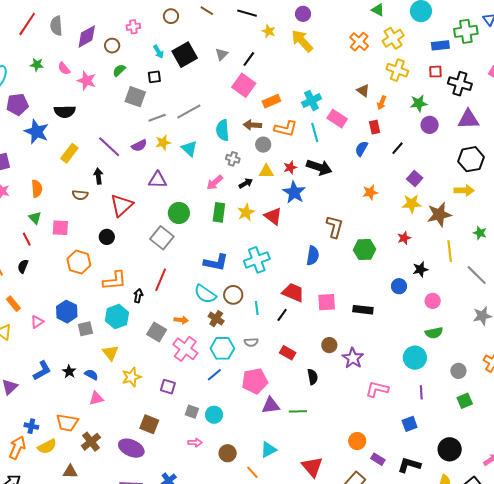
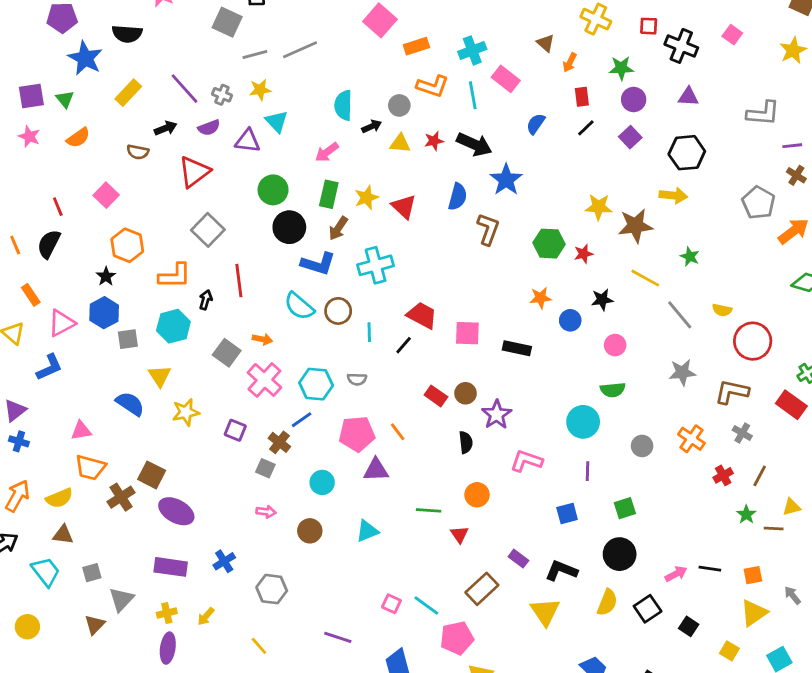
purple triangle: (468, 119) -> (688, 97), size x0.7
brown arrow: (252, 125) -> (338, 228), moved, turned -66
red rectangle: (375, 127) -> (582, 97), moved
cyan semicircle: (223, 130) -> (343, 105), moved
purple semicircle: (139, 146) -> (209, 128), moved
cyan triangle: (189, 149) -> (277, 121), moved
gray cross: (233, 159) -> (222, 95), moved
black arrow: (98, 176) -> (166, 128), turned 70
purple square: (415, 178) -> (630, 137), moved
black arrow: (246, 183) -> (372, 126), moved
orange semicircle: (37, 189) -> (78, 138), turned 54
blue star: (294, 192) -> (506, 180), moved
orange star: (370, 192) -> (541, 298), moved
green triangle: (35, 218) -> (65, 99), moved
pink square: (60, 228) -> (106, 195), turned 36
black circle: (107, 237) -> (289, 227), moved, size x1.5
gray square: (162, 238) -> (208, 230), moved
green hexagon: (365, 250) -> (549, 244), moved
yellow line: (450, 251) -> (645, 278), turned -60
blue semicircle: (313, 256) -> (458, 197), moved
black semicircle: (23, 266) -> (49, 244), size x1.5
red line: (161, 280) -> (239, 281), turned -35
brown cross: (216, 319) -> (279, 442), moved
pink triangle: (37, 322) -> (62, 323), size x1.5
red rectangle: (288, 353) -> (436, 396), moved
blue L-shape: (42, 371) -> (49, 367), moved
black star: (69, 372) -> (106, 276), moved
blue semicircle: (91, 375) -> (130, 404), size x1.5
black semicircle: (313, 377) -> (466, 442), moved
pink triangle: (96, 398) -> (81, 431), moved
green square: (465, 401) -> (625, 508), moved
green line: (298, 411) -> (429, 510), moved
cyan circle: (214, 415) -> (322, 482), moved
brown square: (149, 424) -> (152, 475), moved
blue cross: (31, 426) -> (19, 441), moved
orange circle: (357, 441) -> (477, 495), moved
red triangle: (312, 467) -> (460, 534), moved, size x0.6
brown triangle: (70, 472) -> (63, 535), moved
orange line: (252, 472) -> (398, 432), moved

